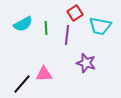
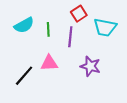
pink triangle: (44, 74) -> (49, 63), moved
black line: (22, 84) -> (24, 76), moved

